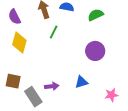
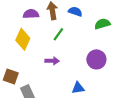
purple semicircle: (14, 17) -> (31, 14), moved, turned 105
purple arrow: (52, 86) -> (52, 61), moved

